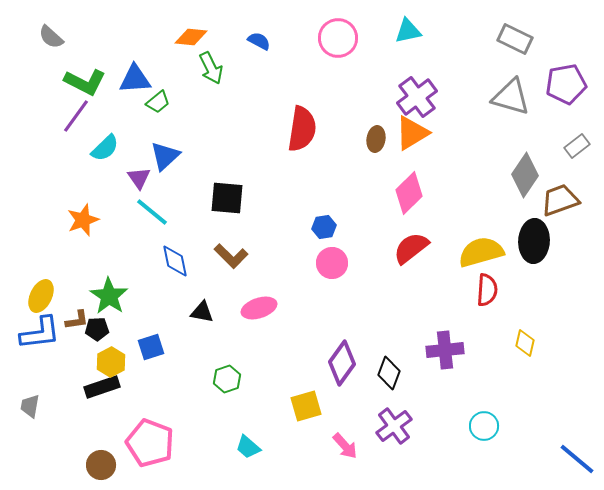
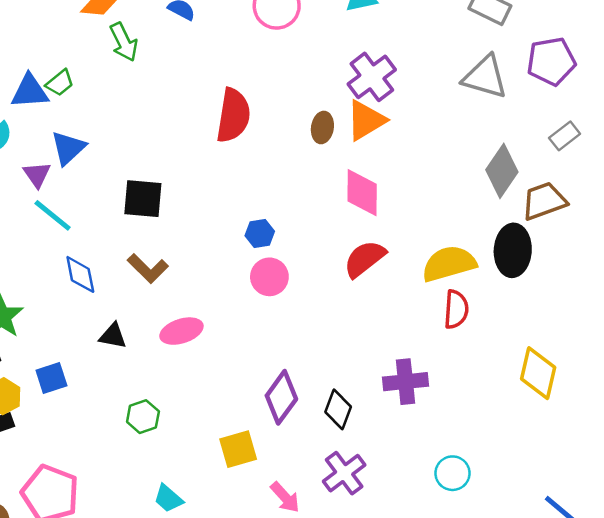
blue triangle: (135, 79) -> (30, 91), moved
pink diamond: (409, 193) -> (362, 193), turned -45
yellow diamond: (525, 343) -> (538, 373), moved, size x1.6

